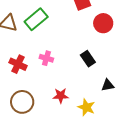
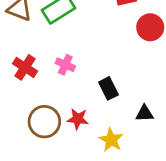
black rectangle: (88, 59) -> (108, 88), moved
brown circle: (22, 102) -> (44, 122), moved

